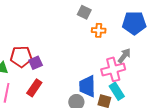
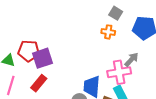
gray square: (84, 12) -> (116, 13), moved
purple square: (36, 63) -> (42, 58), size x1.5

